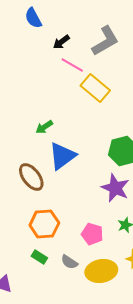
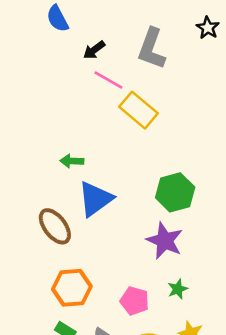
gray L-shape: (105, 41) -> (152, 49), turned 140
green arrow: (44, 127) -> (72, 161), turned 36

